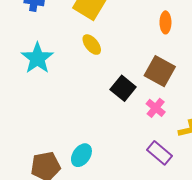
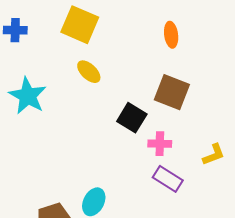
pink cross: (156, 108) -> (160, 144), moved, turned -30
purple rectangle: (159, 153) -> (168, 179), moved

